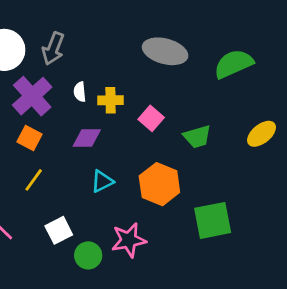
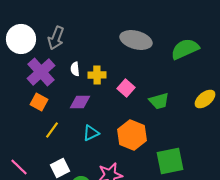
yellow line: (34, 180) -> (52, 130), moved

